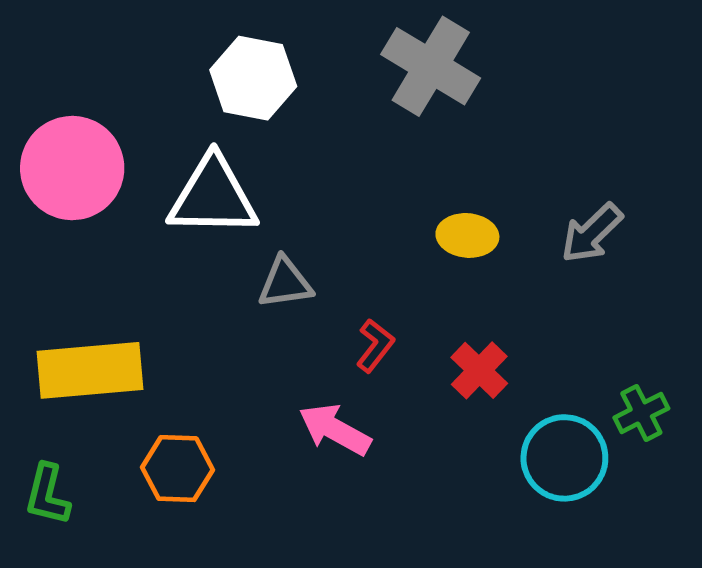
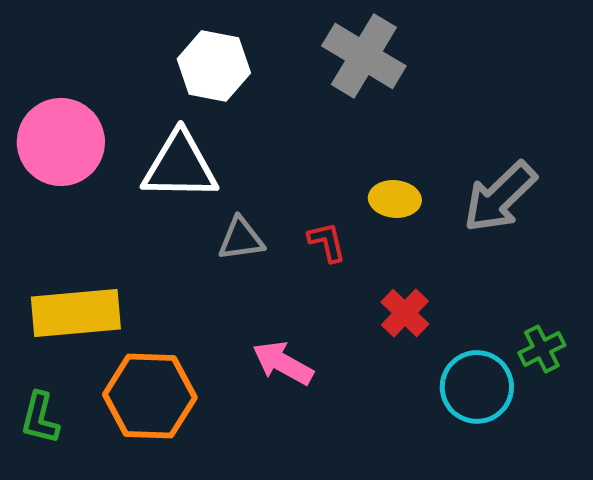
gray arrow: (592, 233) -> (500, 197), size x1.4
red L-shape: (375, 346) -> (327, 242), moved, turned -51
orange hexagon: (177, 469) -> (150, 396), size x1.5

